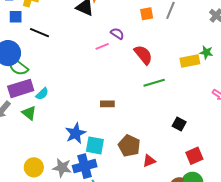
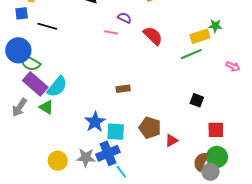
pink line: (102, 46) -> (111, 32), turned 40
green line: (154, 83) -> (191, 54), moved
purple rectangle: (21, 88) -> (35, 84), turned 65
cyan semicircle: (42, 94) -> (57, 87), size x1.6
red square: (194, 156) -> (216, 130), turned 30

